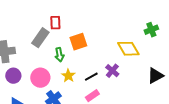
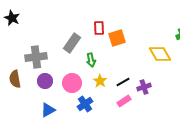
red rectangle: (55, 23) -> (99, 28), moved
orange square: (78, 42) -> (117, 38), moved
purple cross: (112, 71) -> (144, 87), moved, turned 32

